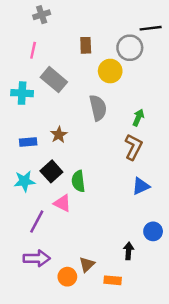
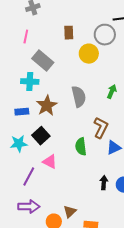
cyan cross: (22, 93) -> (30, 82), moved
gray semicircle: (98, 108) -> (79, 97), moved
brown star: (59, 135) -> (47, 106), size x1.5
brown L-shape: (133, 147) -> (101, 128), moved
green semicircle: (78, 181) -> (81, 147), moved
black arrow: (129, 251) -> (104, 183), moved

